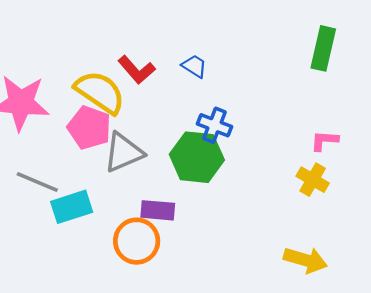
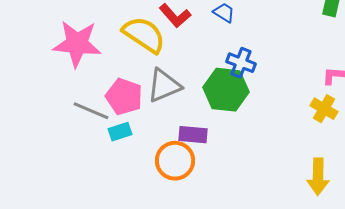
pink pentagon: (89, 128) -> (124, 97), moved
cyan rectangle: (72, 207) -> (120, 132), size x0.7
yellow arrow: (306, 260) -> (318, 177), turned 75

